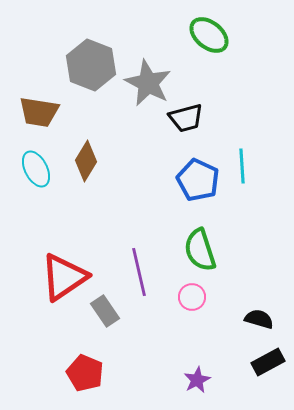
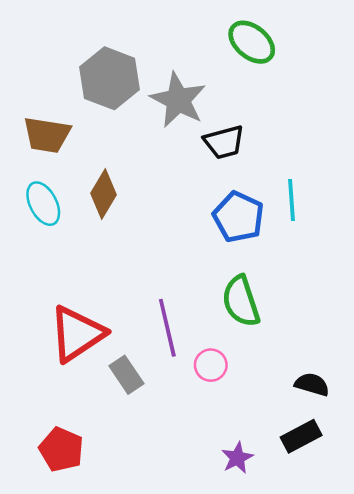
pink circle: (192, 297) -> (211, 365), moved
black rectangle: (268, 362) -> (301, 436), moved
red pentagon: (85, 373) -> (61, 449), moved

